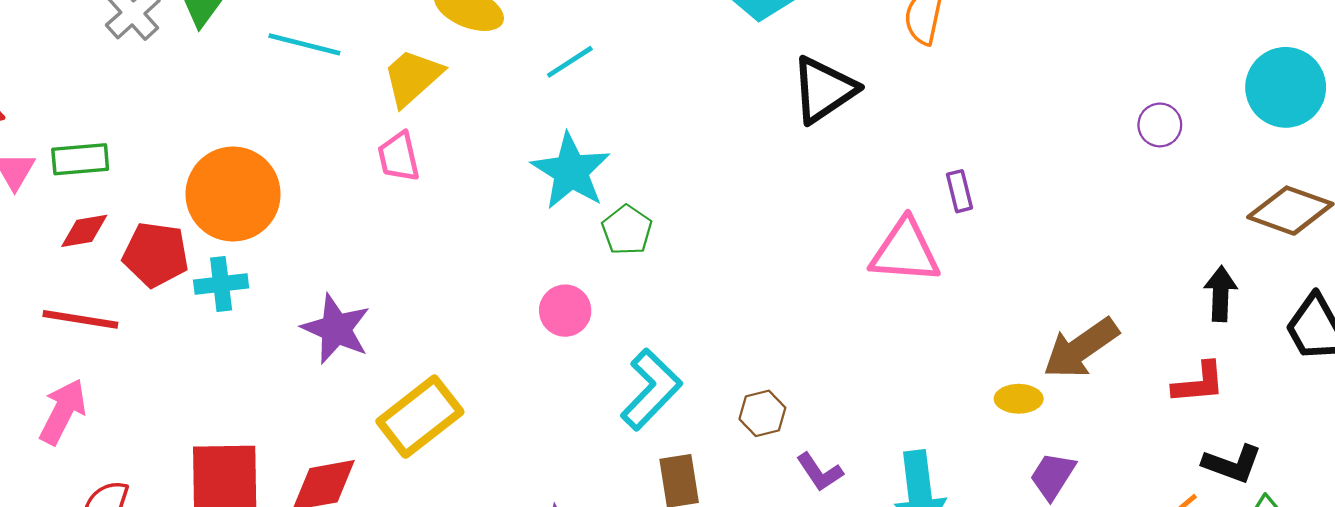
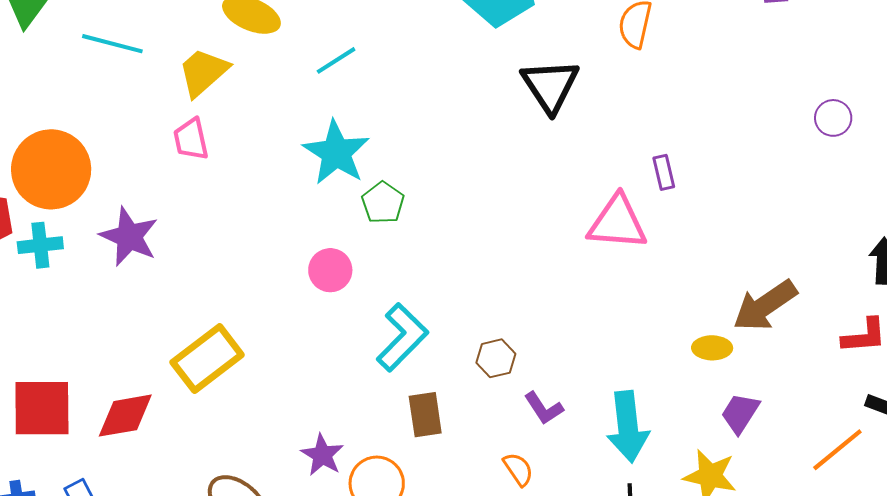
black triangle: (824, 90) -> (550, 86), turned -30
purple star: (336, 329) -> (129, 237), moved

